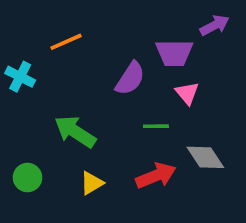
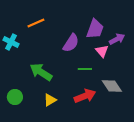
purple arrow: (215, 25) -> (117, 39), moved
purple trapezoid: (174, 53) -> (95, 29), turned -70

